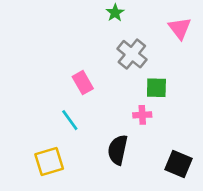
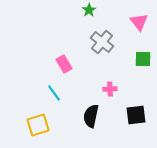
green square: (156, 88) -> (143, 59), moved
black square: (178, 164) -> (136, 115), moved, turned -30

